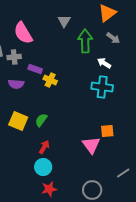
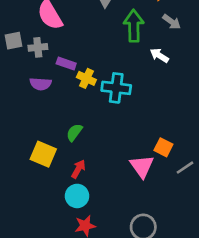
cyan cross: (102, 87) -> (116, 88), moved
yellow square: (18, 121) -> (43, 154), moved
orange square: (107, 131) -> (163, 147), turned 32
gray line: (123, 173) -> (185, 168), moved

